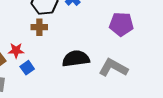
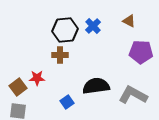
blue square: (27, 68) -> (67, 102), moved

